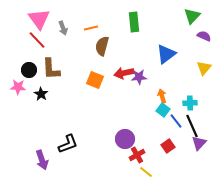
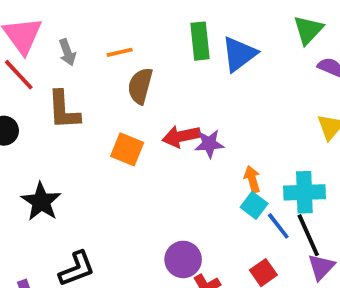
blue triangle: (166, 54) -> (239, 54), moved
brown L-shape: (51, 69) -> (64, 110), moved
black star: (41, 94) -> (41, 202), moved, size x1.5
cyan cross: (190, 103) -> (304, 192), size x1.5

